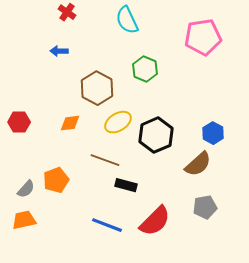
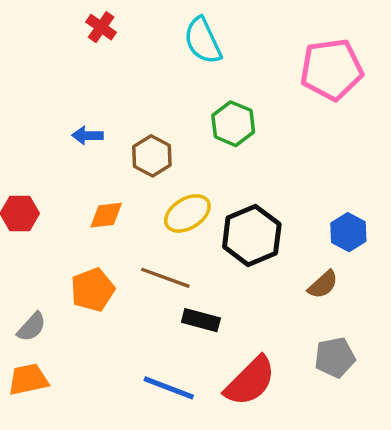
blue arrow: (59, 51) -> (87, 136), moved
brown hexagon: (97, 88) -> (152, 156), size x0.7
brown semicircle: (198, 164) -> (323, 285), size x0.7
orange pentagon: (56, 180) -> (93, 290), moved

